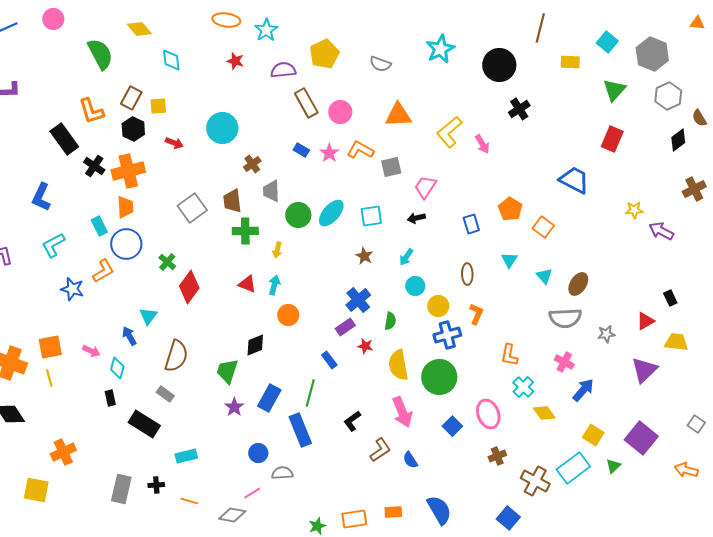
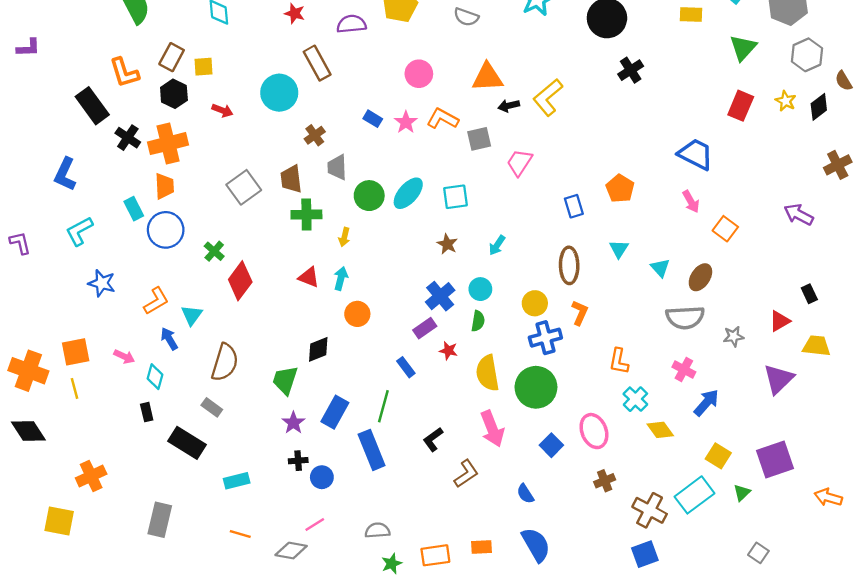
brown rectangle: (306, 103) -> (317, 63), moved
pink arrow: (482, 144) -> (691, 202), moved
yellow star: (634, 210) -> (786, 101), moved, turned 30
black arrow: (416, 218) -> (509, 106), moved
orange square: (543, 227) -> (725, 229), moved
orange L-shape: (103, 271) -> (156, 301), moved
brown ellipse: (467, 274) -> (569, 265), size x1.4
cyan circle: (415, 286) -> (480, 289), moved
gray square: (696, 424) -> (758, 553), moved
purple square: (641, 438) -> (775, 459), turned 32
blue semicircle: (410, 460) -> (525, 494), moved
gray semicircle: (282, 473) -> (377, 530), moved
black cross: (156, 485) -> (298, 461), moved
blue square: (508, 518) -> (645, 554), moved, turned 30

